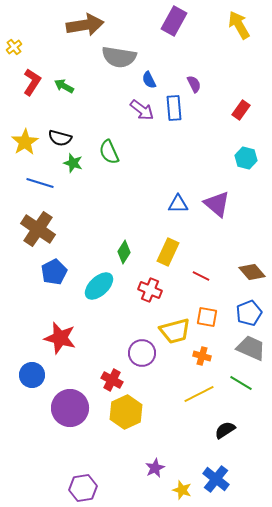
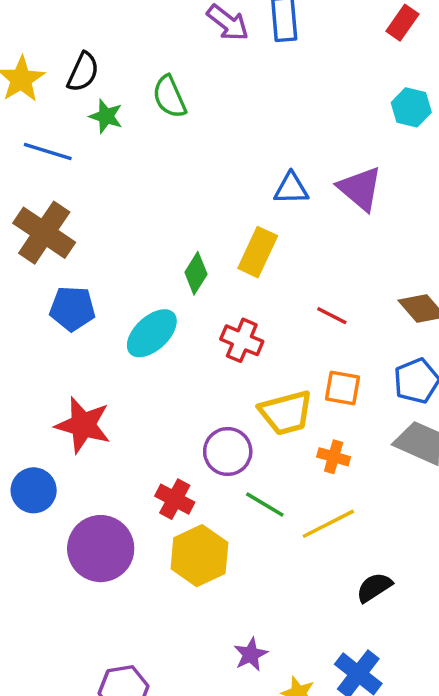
black semicircle: (60, 138) -> (83, 72), turned -80
yellow rectangle: (168, 252) -> (258, 252), moved
blue pentagon: (54, 272) -> (72, 309), turned 30
green line: (241, 383) -> (265, 504), moved

